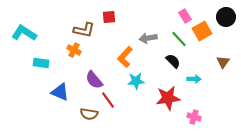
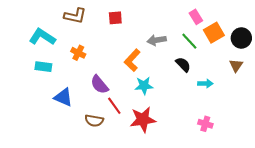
black circle: (226, 17) -> (241, 38), moved
brown L-shape: (84, 30) -> (75, 16), moved
cyan L-shape: (24, 33) -> (42, 37), moved
red star: (168, 98) -> (143, 120), moved

